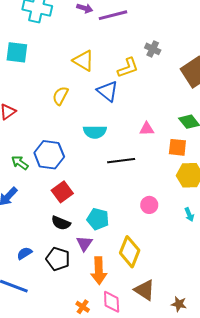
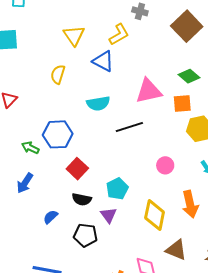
yellow triangle: (83, 61) -> (74, 36), turned 35
pink triangle: (147, 129) -> (149, 91), size x1.8
cyan pentagon: (98, 219) -> (117, 189), turned -30
blue semicircle: (24, 253) -> (51, 217), moved
orange arrow: (99, 271) -> (190, 204), moved

